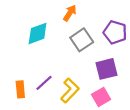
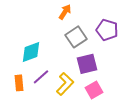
cyan diamond: (38, 33) -> (31, 52), moved
purple square: (106, 69) -> (87, 64), moved

